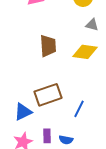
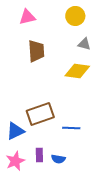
brown trapezoid: (48, 46) -> (36, 51), moved
blue line: (79, 109) -> (71, 128), turned 66

